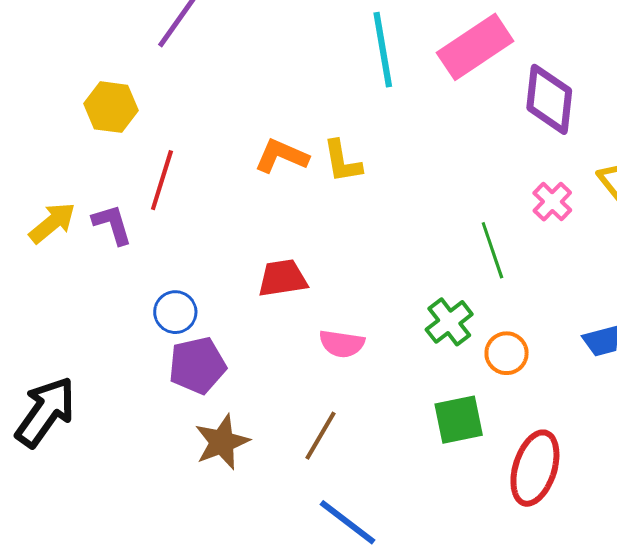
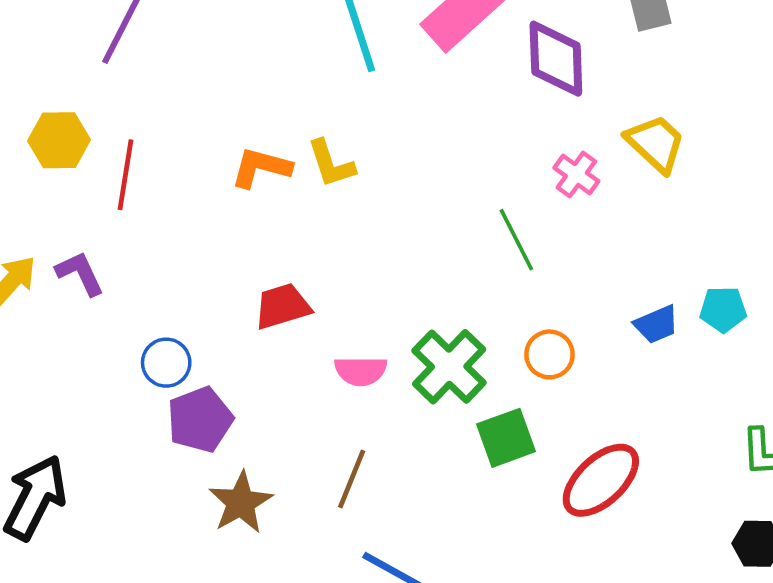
red line: (162, 180) -> (126, 175), moved
green cross: (449, 322) -> (449, 367), moved, size x1.4
red ellipse: (535, 468) -> (601, 480), turned 38

